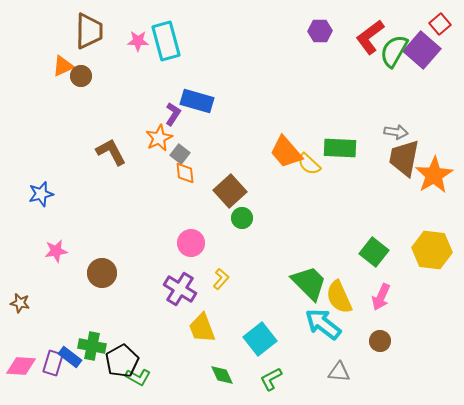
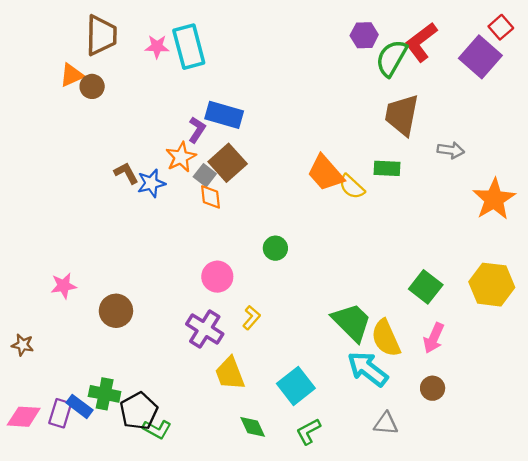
green semicircle: (394, 51) -> (392, 58), moved
green rectangle: (340, 148) -> (387, 168), size x0.7
brown L-shape: (111, 152) -> (126, 173), size x0.7
brown trapezoid: (404, 158) -> (402, 115), moved
brown square: (230, 191) -> (228, 163), moved
blue star: (41, 194) -> (151, 183), moved

